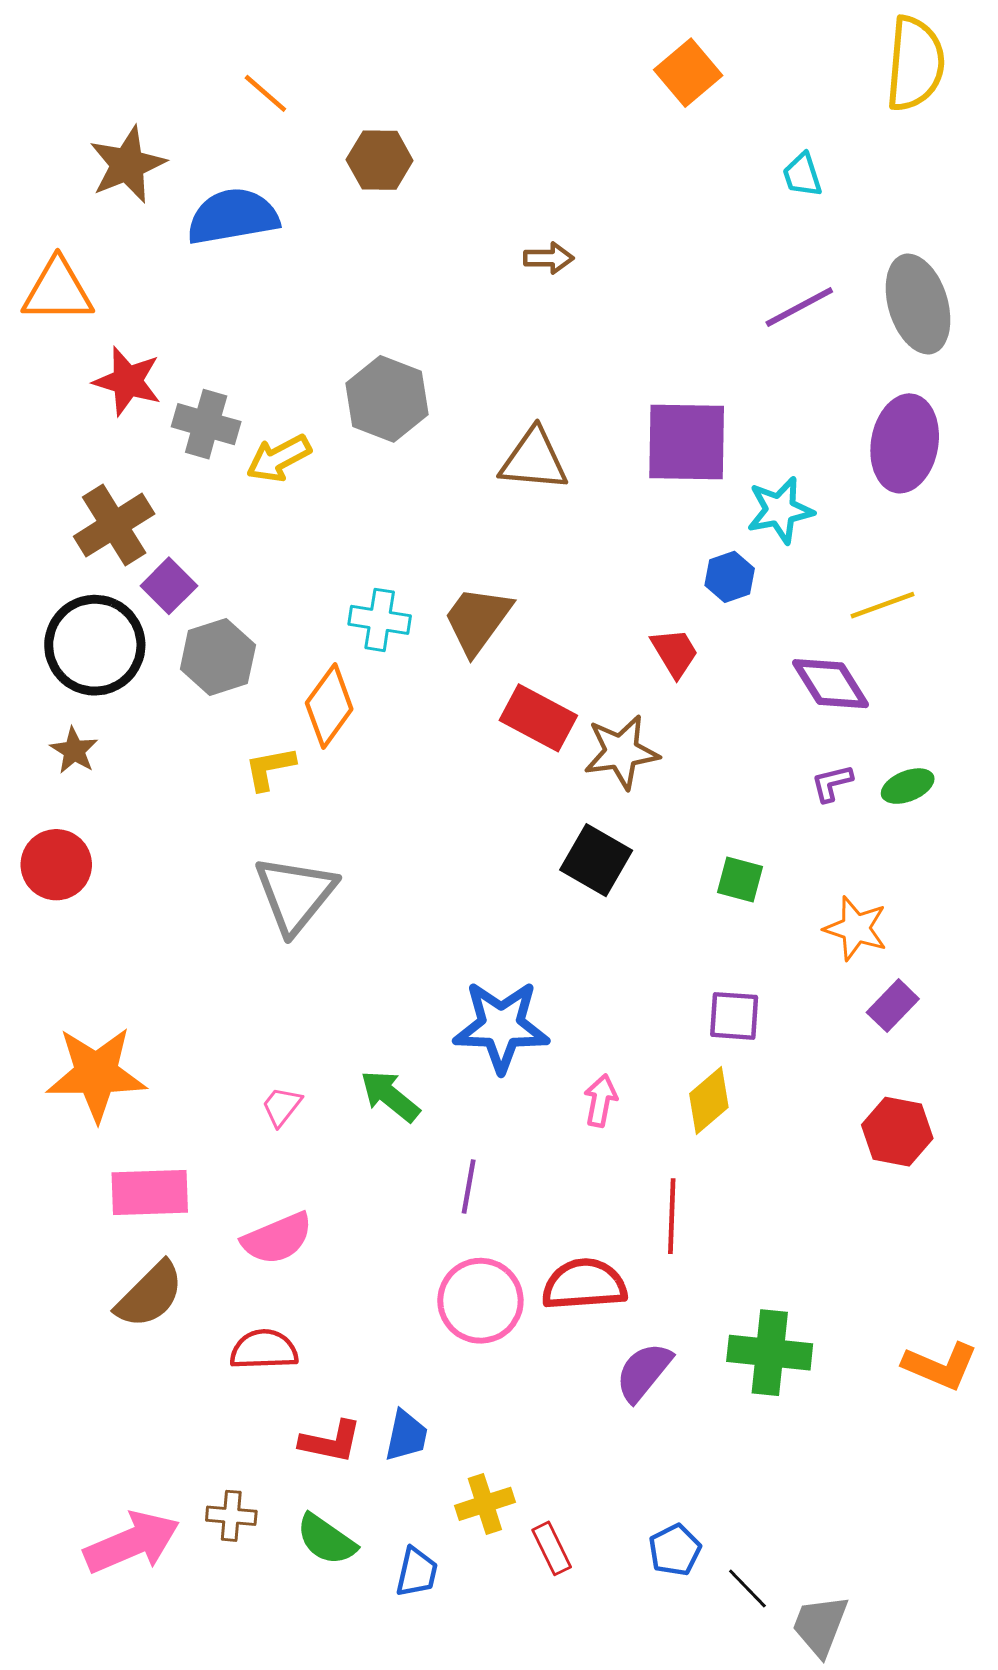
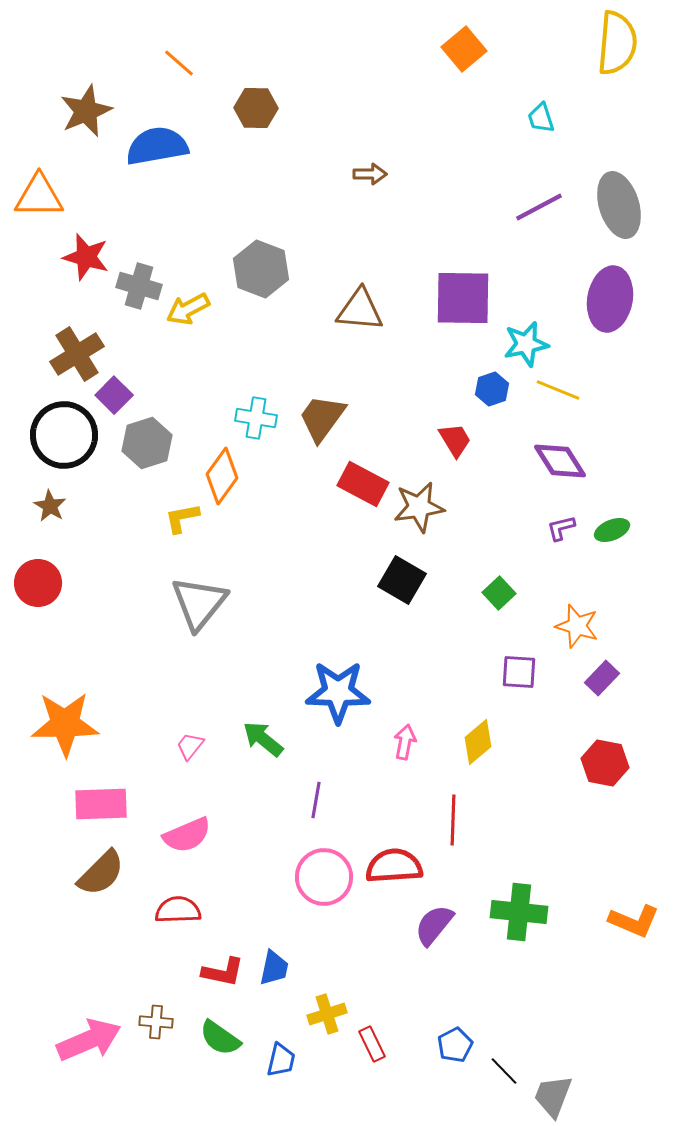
yellow line: (882, 605) -> (558, 390), moved, turned 42
green square: (740, 879) -> (499, 593), turned 32
purple square: (734, 1016) -> (519, 672), moved

